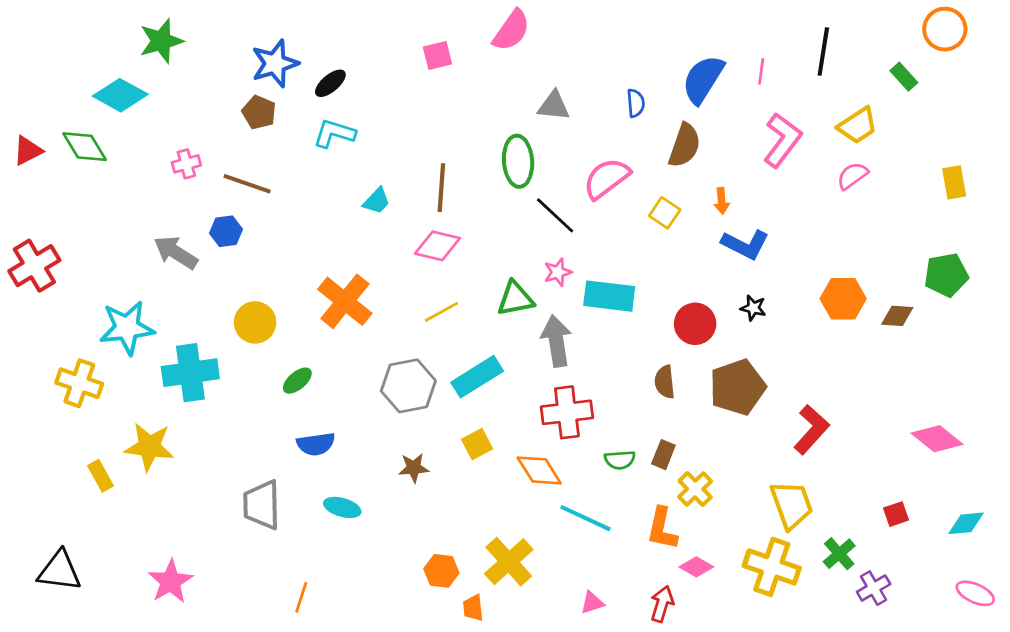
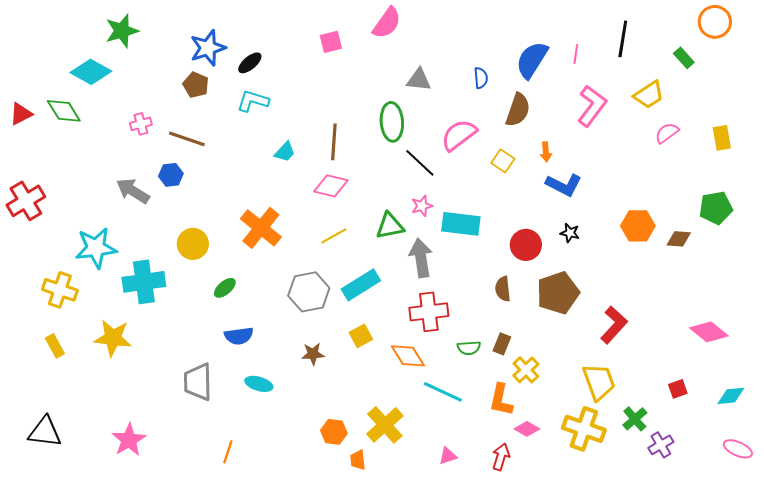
pink semicircle: (852, 176) -> (667, 133), moved
yellow rectangle: (100, 476) -> (55, 346), moved

